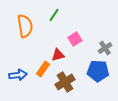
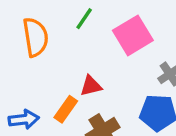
pink square: (75, 39) -> (133, 35), moved, size x1.6

